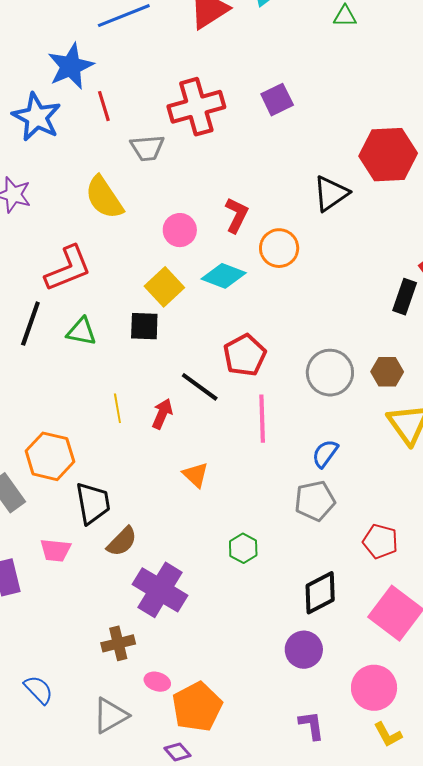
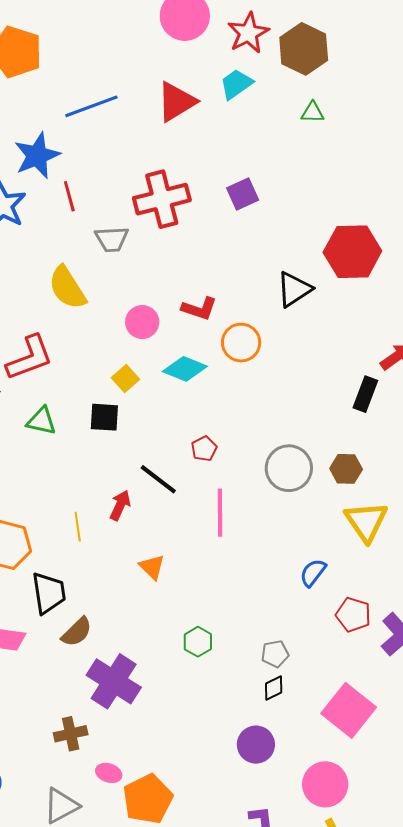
red L-shape: (237, 215) -> (199, 309), turned 81
yellow square: (164, 287) -> (125, 378), size x0.7
red pentagon: (245, 355) -> (204, 449), size x0.6
yellow line: (117, 408) -> (78, 527), moved
blue semicircle: (325, 453) -> (313, 573), moved
gray pentagon: (315, 501) -> (275, 654), moved, size x0.7
red pentagon: (380, 541) -> (353, 615), moved
black diamond: (320, 593) -> (274, 688), size x0.6

